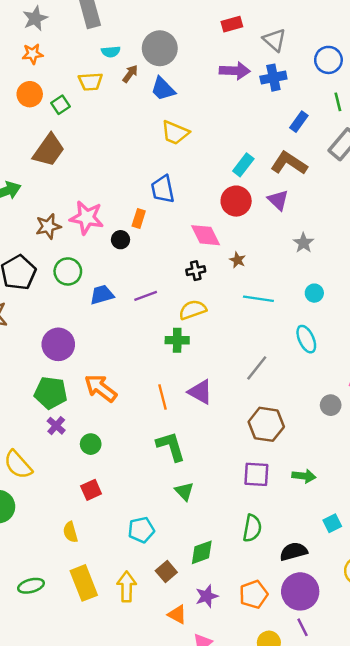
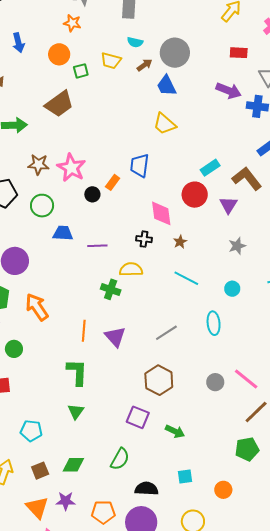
orange triangle: (177, 614) -> (37, 508), size x1.4

